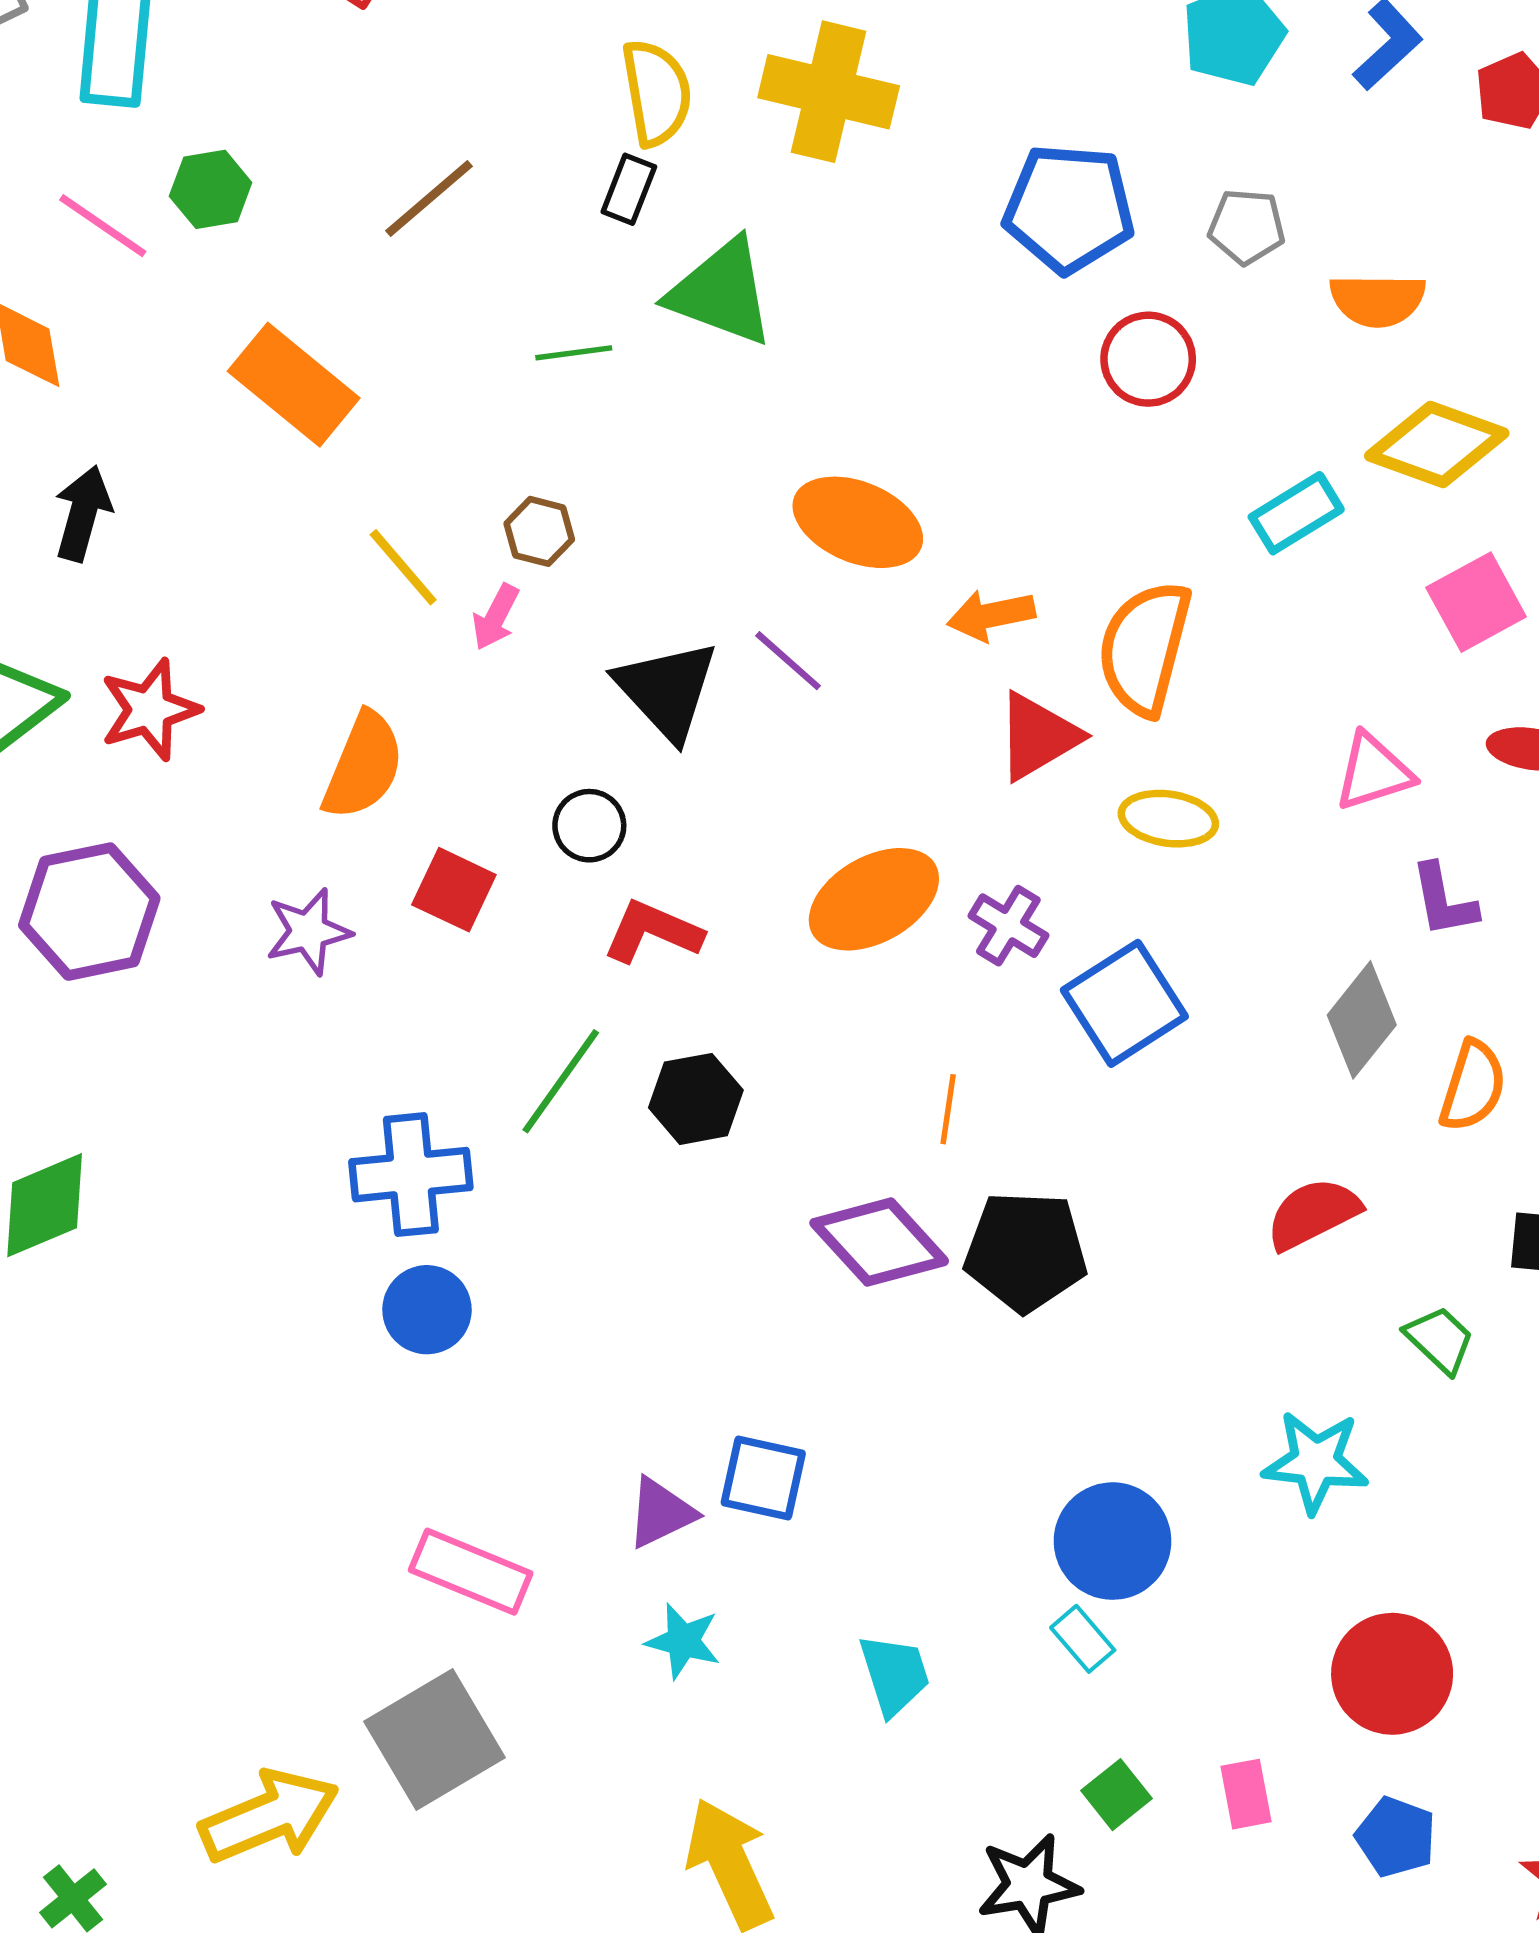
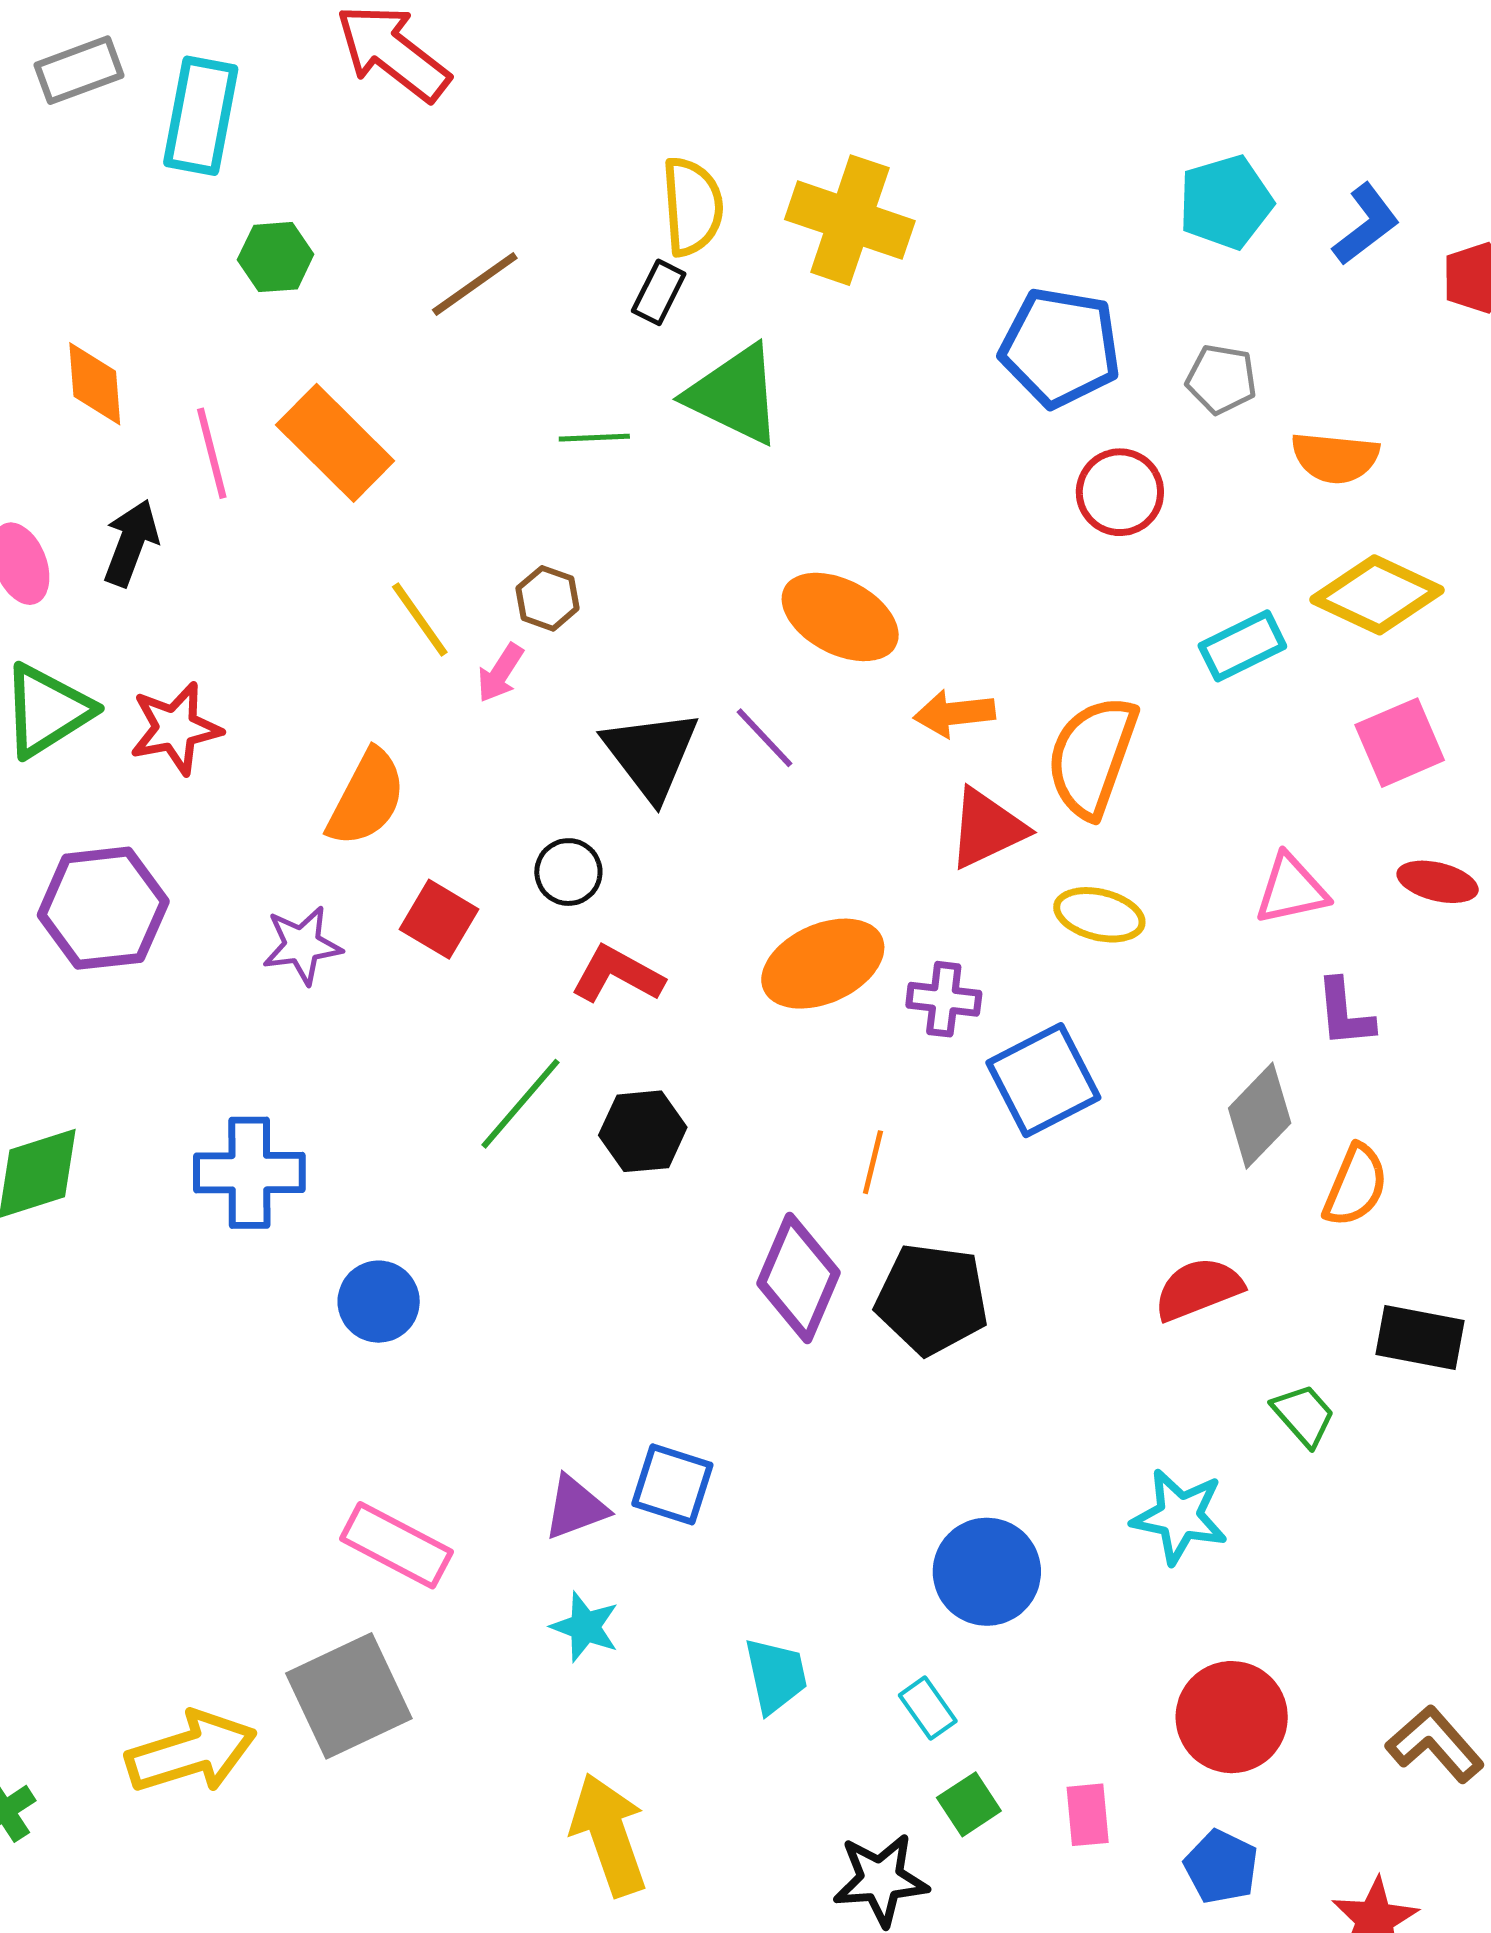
pink line: (103, 226) -> (212, 453), moved, turned 36
purple cross: (1008, 926) -> (944, 999), turned -30
blue cross: (411, 1175) -> (249, 1173), moved
purple diamond: (879, 1242) -> (798, 1278), turned 60
cyan rectangle: (1083, 1639) -> (928, 1708), moved

